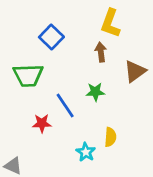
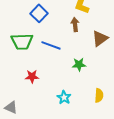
green star: (95, 92) -> (79, 64), moved
blue line: (65, 106) -> (51, 45), moved, turned -36
yellow semicircle: (110, 137) -> (99, 95), moved

